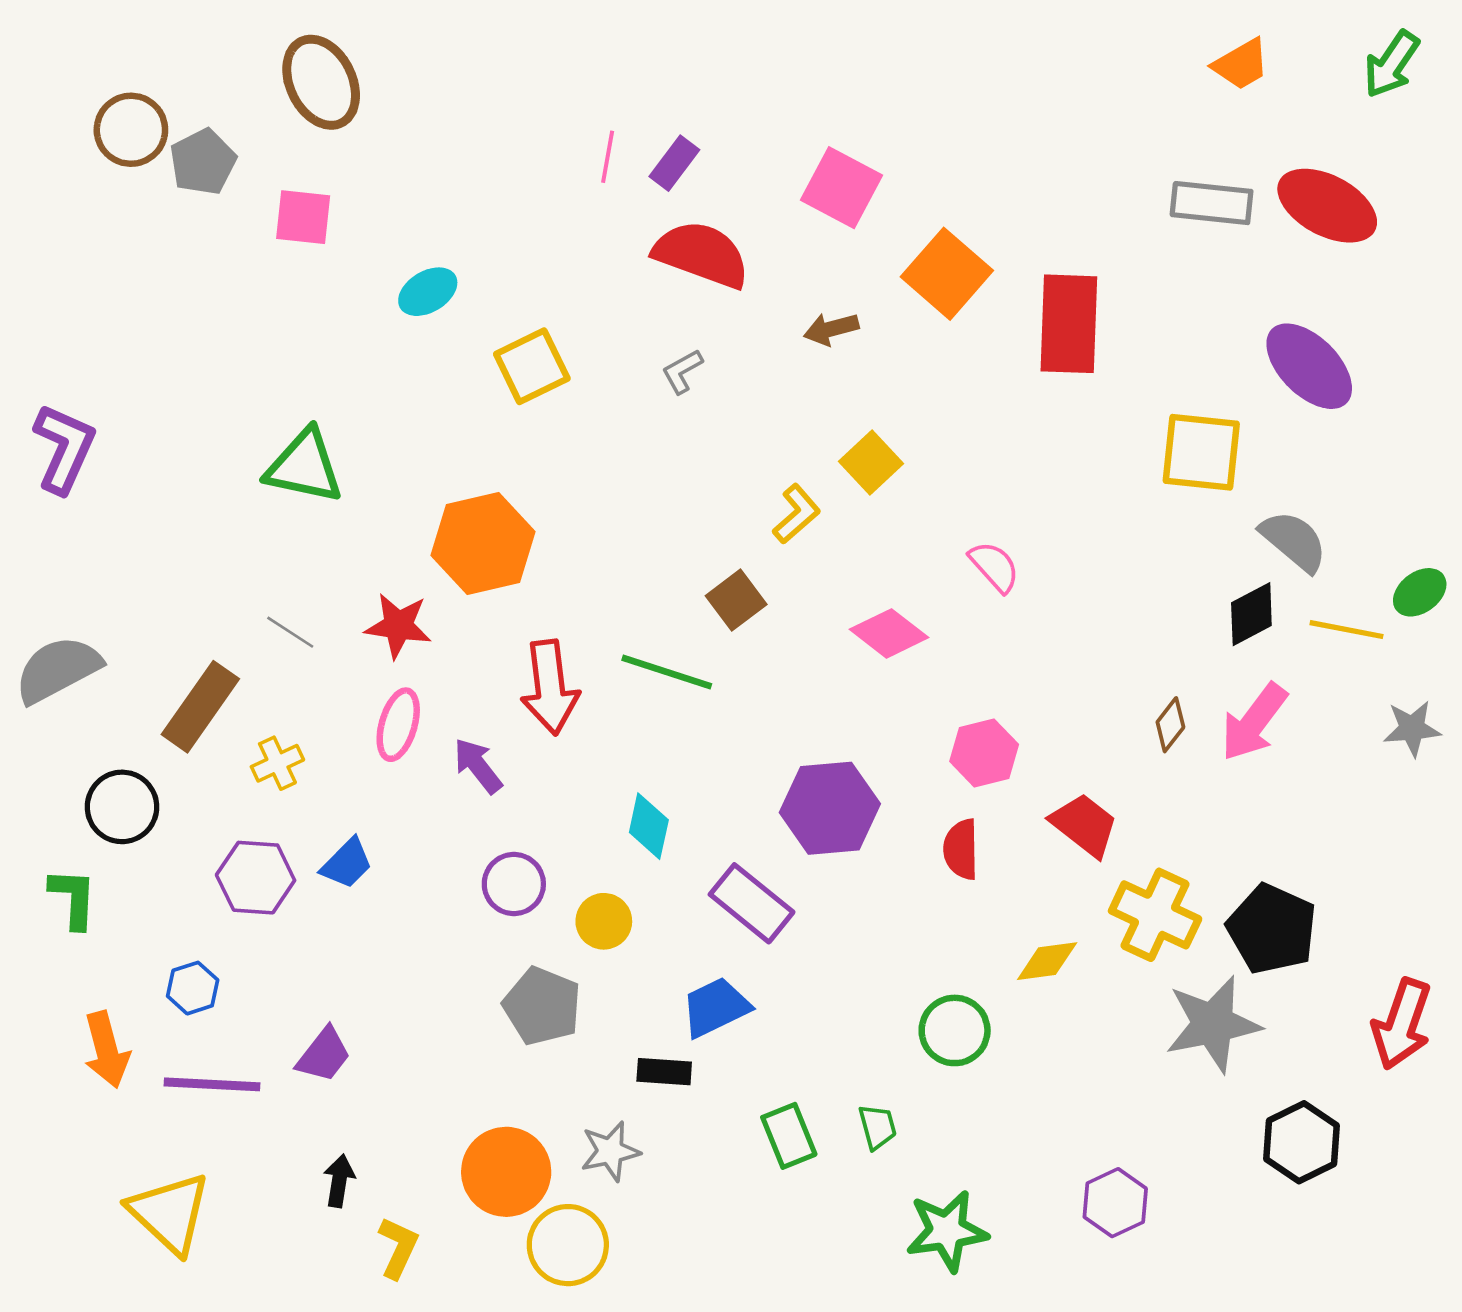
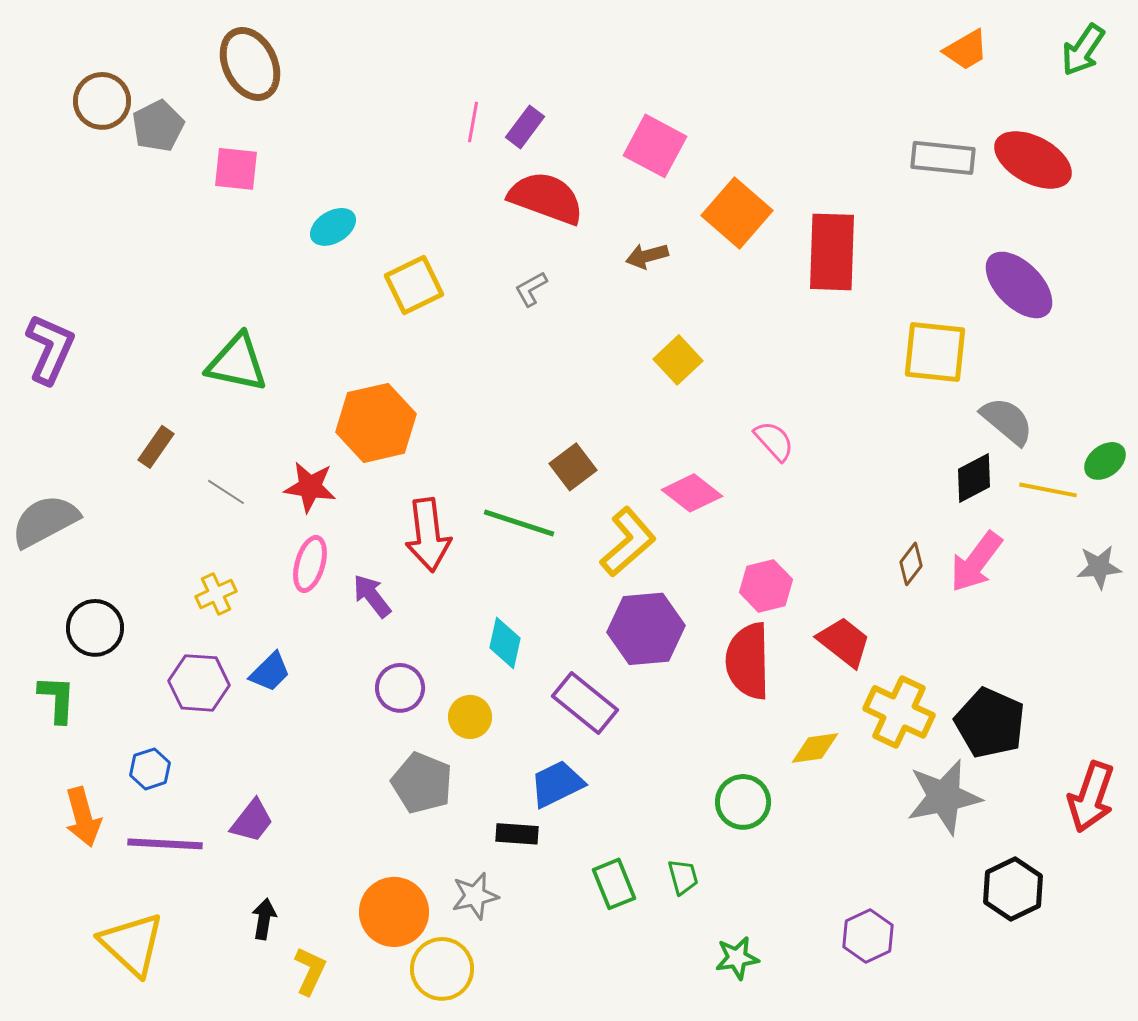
yellow L-shape: (797, 514) -> (628, 542), moved, size x1.5
brown rectangle: (200, 707) -> (156, 447), moved, size x0.6
red semicircle: (961, 849) -> (748, 661), size x1.6
green star: (947, 1231) -> (737, 958), size x0.7

